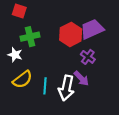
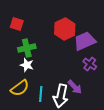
red hexagon: (71, 34) -> (65, 29), moved
white star: (15, 55) -> (27, 65), moved
purple cross: (88, 57) -> (90, 64), moved

